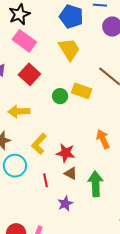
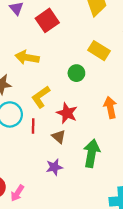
green circle: (60, 96) -> (76, 73), moved
brown triangle: (71, 173) -> (59, 137), moved
red line: (45, 180) -> (33, 126), moved

